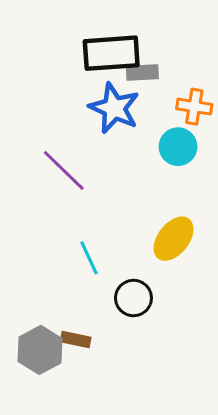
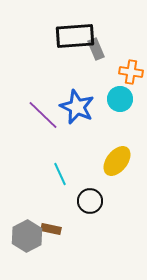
gray rectangle: (142, 72) -> (96, 49), turned 70
blue star: (114, 108) -> (77, 107), moved

